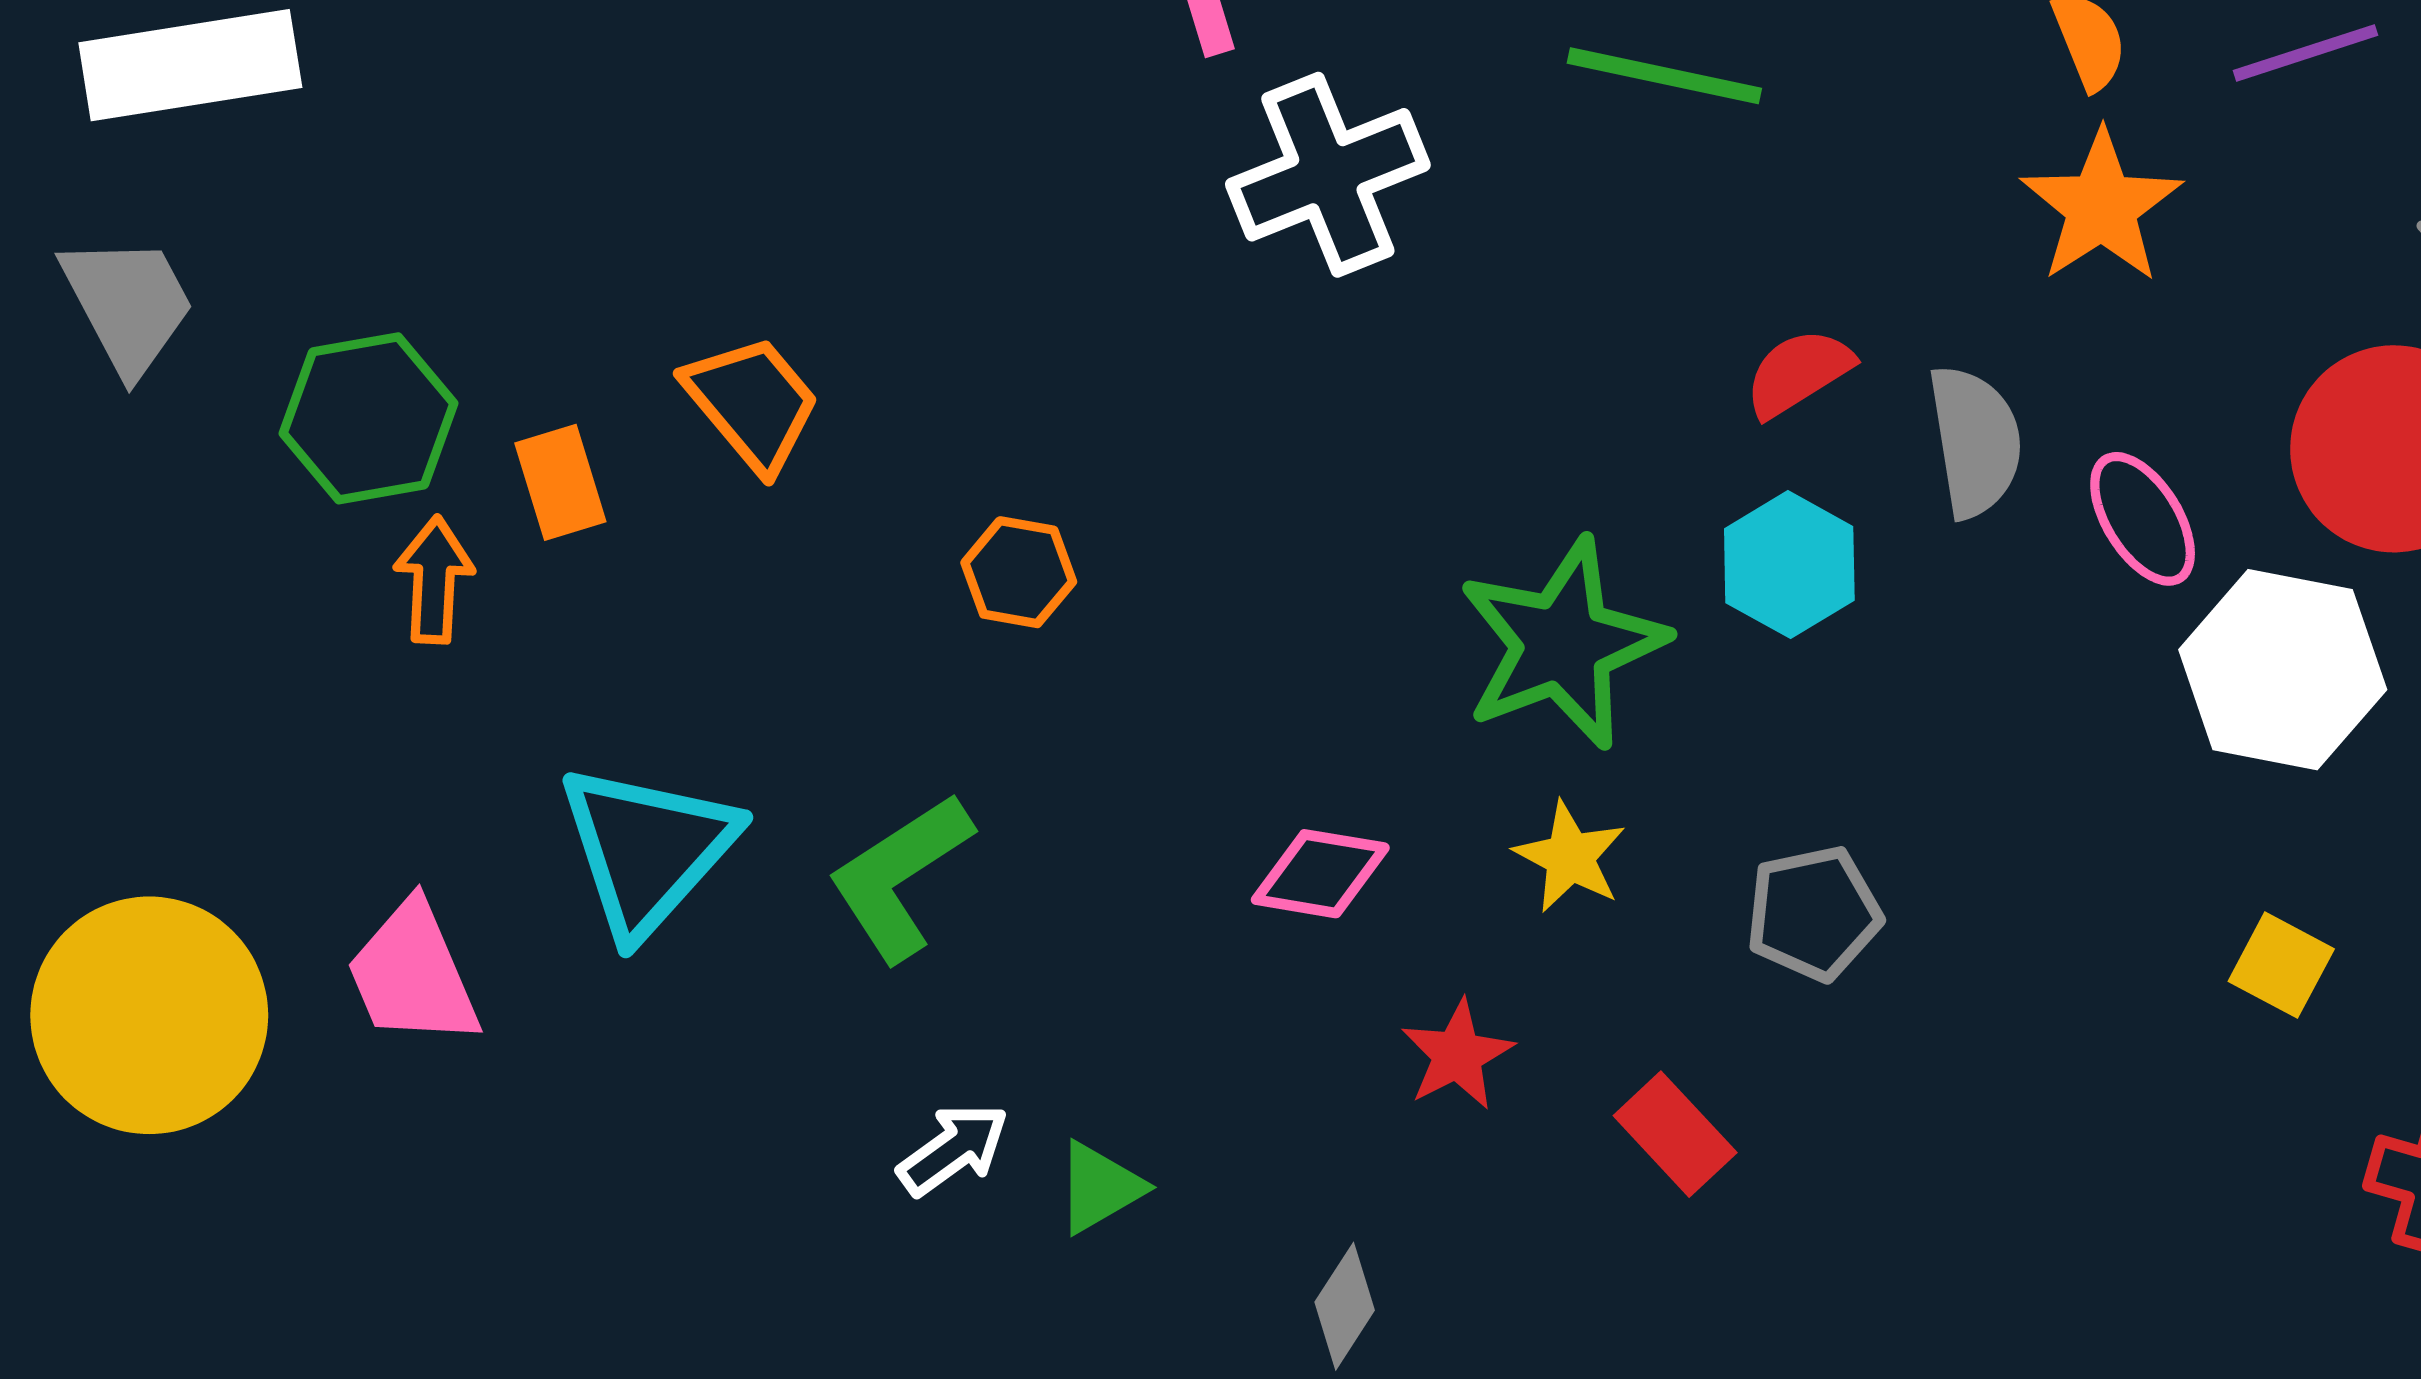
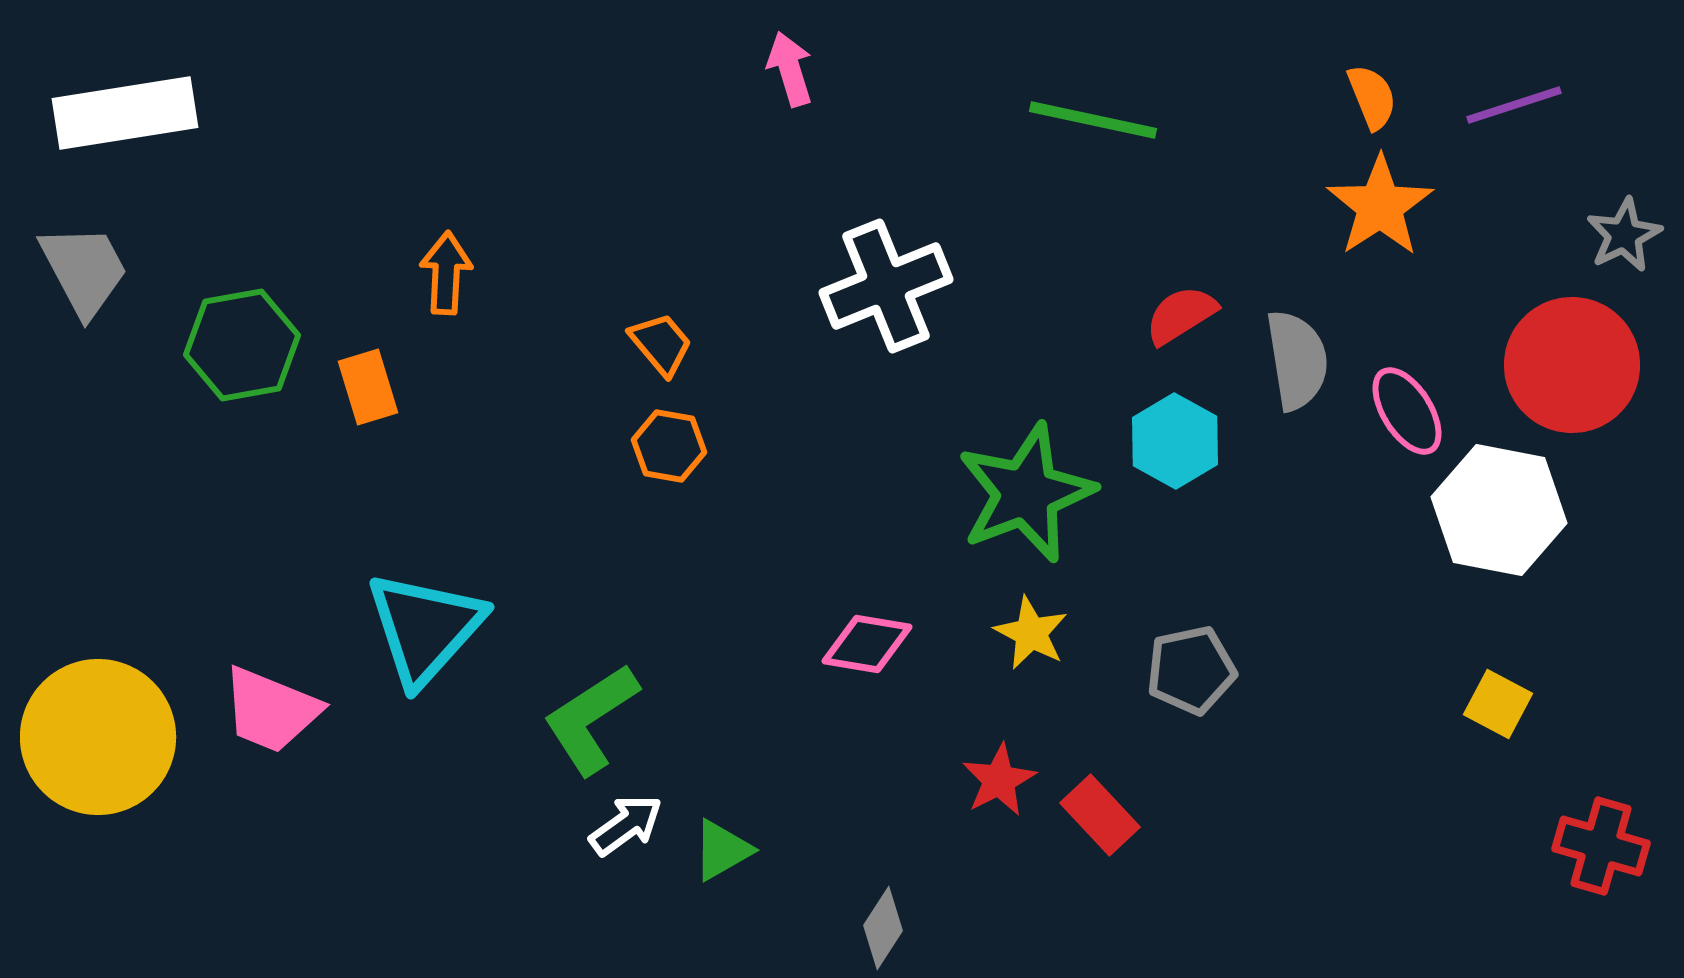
white cross: (1328, 175) -> (886, 286), moved
orange trapezoid: (752, 403) -> (661, 344), moved, size x0.7
orange arrow: (434, 580) -> (446, 273), moved
green L-shape: (900, 877) -> (591, 719), moved
pink trapezoid: (413, 974) -> (271, 710), turned -45
red star: (1457, 1055) -> (999, 780), moved

